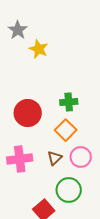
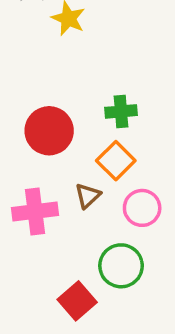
brown triangle: (55, 158) -> (88, 196), moved

